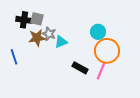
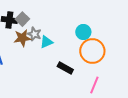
gray square: (37, 19) -> (22, 19), turned 32
pink line: (101, 71) -> (94, 85), moved

